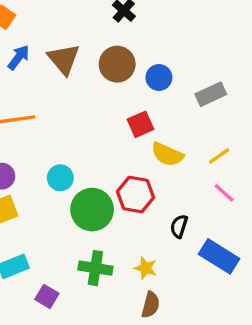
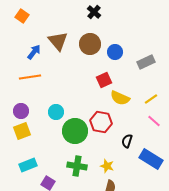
blue arrow: (19, 57) -> (34, 52), moved

